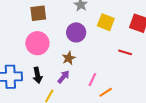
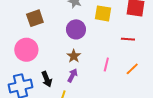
pink circle: (37, 43) -> (26, 50), moved
pink line: (92, 80) -> (106, 64), moved
orange line: (106, 92) -> (132, 69), moved

